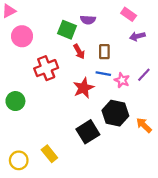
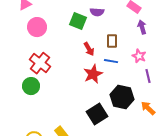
purple arrow: (137, 36) -> (142, 27), turned 88
red arrow: (79, 52) -> (89, 49), moved
red cross: (46, 68) -> (40, 63), moved, turned -30
purple line: (144, 75) -> (148, 76), moved, turned -56
pink star: (122, 80) -> (139, 56), moved

